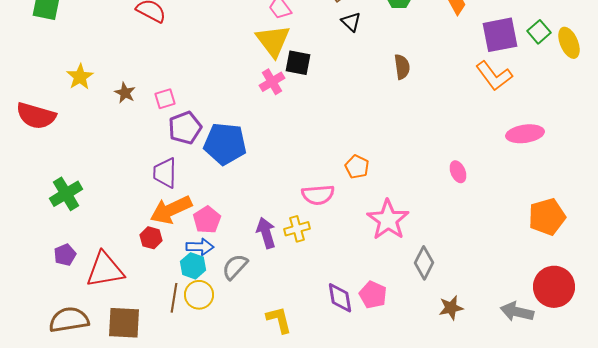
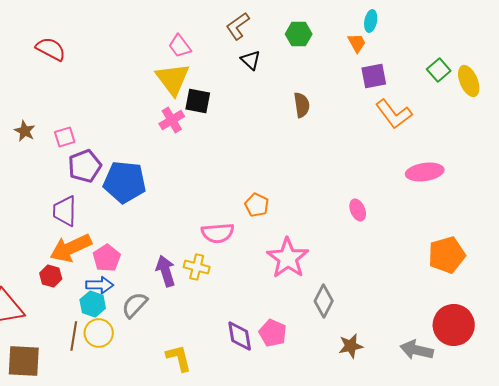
purple square: (500, 35) -> (374, 76), moved, size x0.7
yellow cross: (297, 229) -> (197, 267), turned 30

